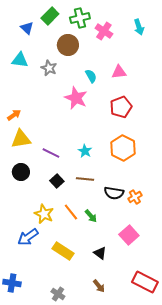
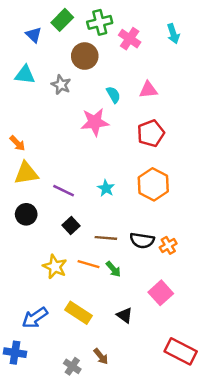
pink star: (76, 98) -> (95, 122), turned -30
orange arrow: (14, 115) -> (17, 143), turned 80
brown line: (85, 179) -> (106, 238), moved
orange line: (71, 212) -> (88, 264), turned -36
blue arrow: (28, 237) -> (35, 318), moved
brown arrow: (99, 286) -> (101, 356), moved

